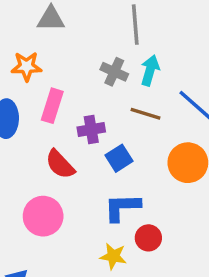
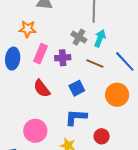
purple cross: (91, 129) -> (63, 58), moved
pink circle: (43, 216) -> (35, 131), moved
red circle: (148, 238) -> (102, 136), moved

